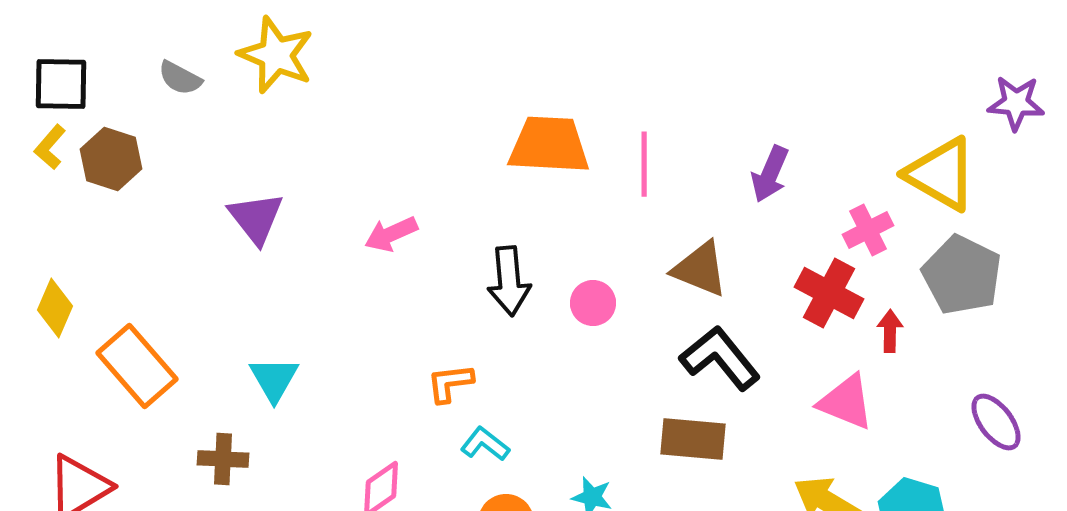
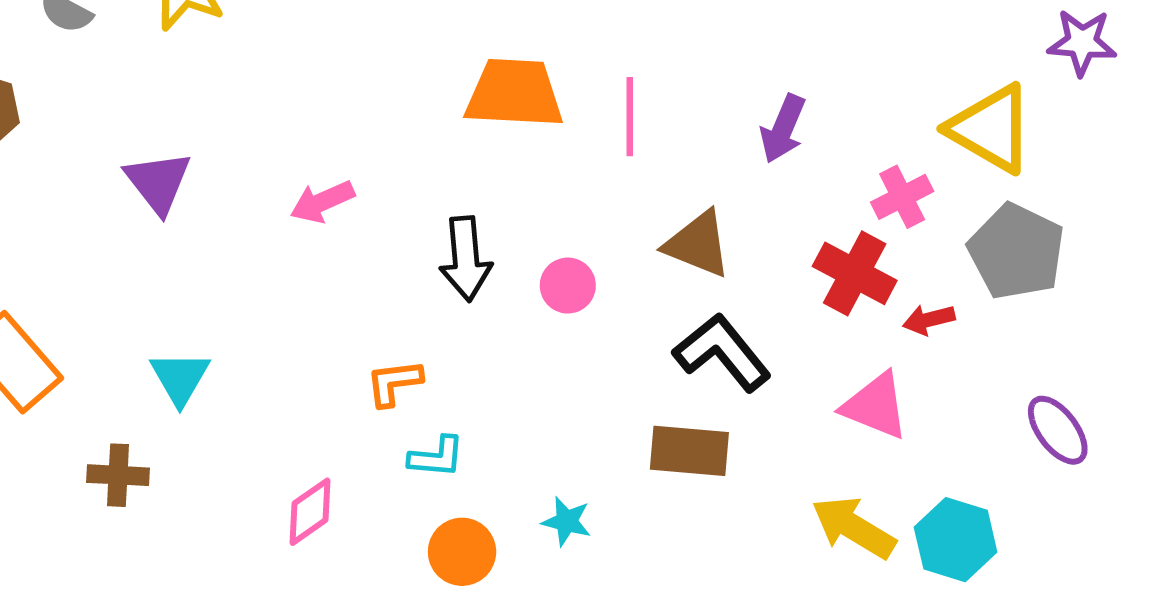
red arrow: (890, 331) -> (929, 320), turned -105
cyan L-shape: (485, 444) -> (436, 457), turned 147

